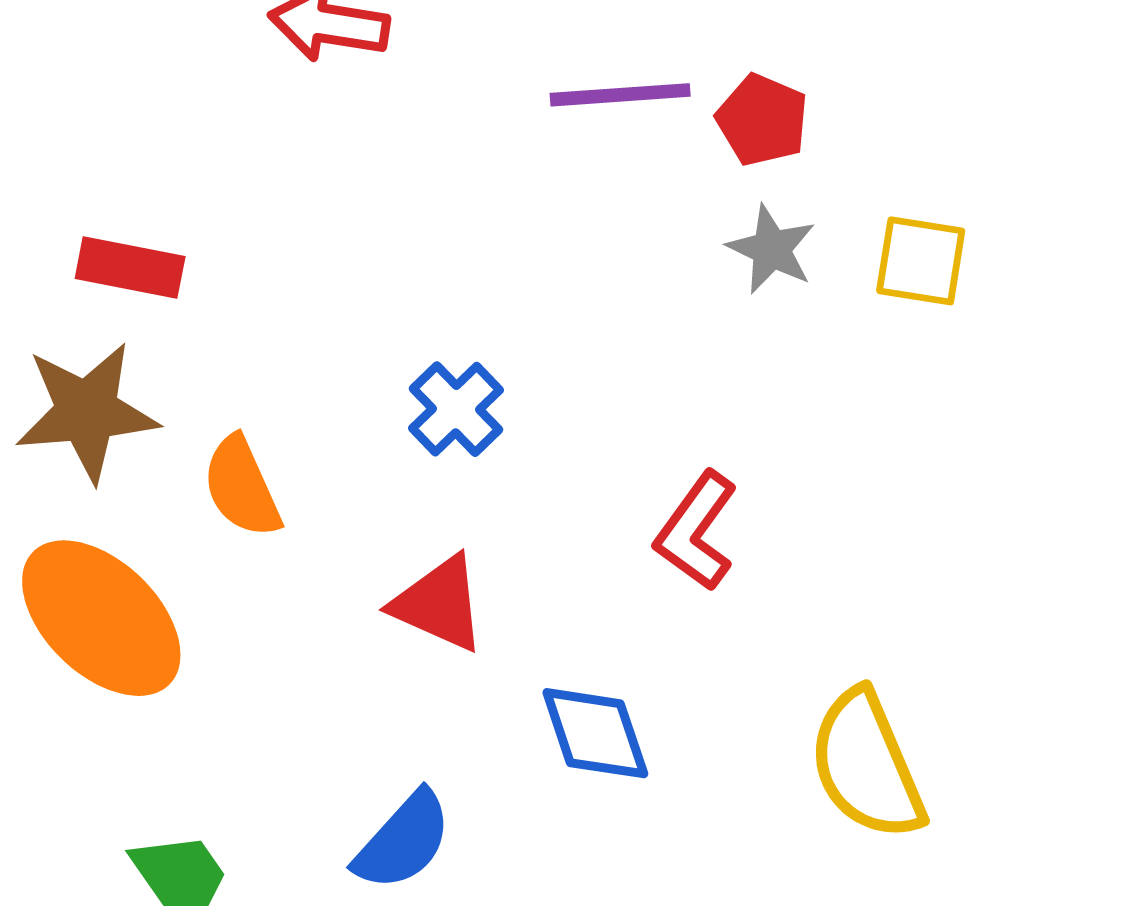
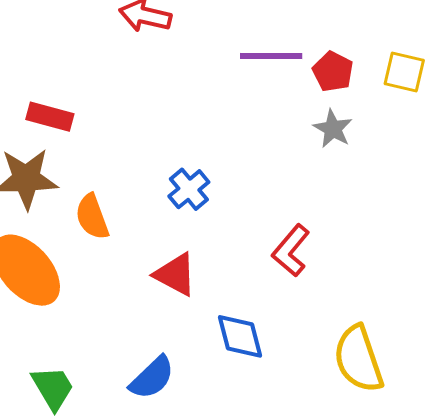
yellow square: (921, 261) -> (404, 72), moved

